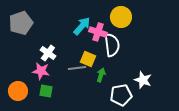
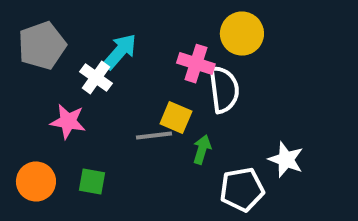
cyan arrow: (82, 26) -> (120, 52), moved
white cross: (48, 53) -> (96, 78), moved
pink star: (41, 71) -> (68, 121), moved

